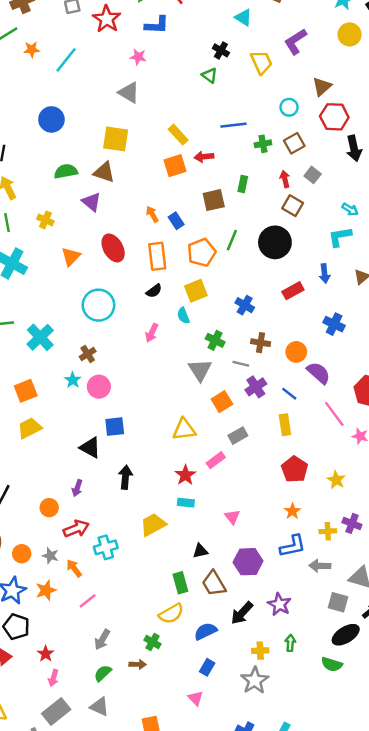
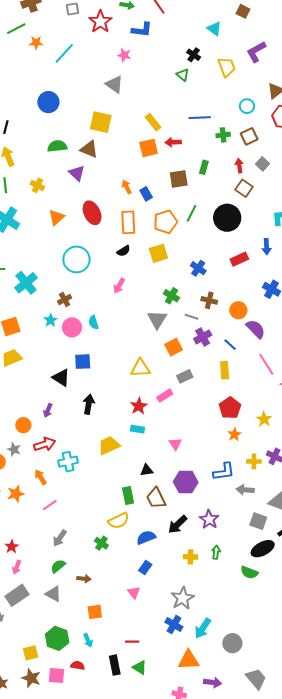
cyan semicircle: (183, 316) -> (94, 322), moved
orange star: (292, 511) -> (234, 434), moved
gray star: (50, 556) -> (14, 449), moved
brown arrow: (138, 664) -> (84, 579), moved
gray star: (255, 680) -> (183, 598), moved

